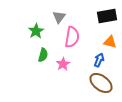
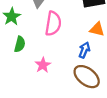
pink star: (63, 64) -> (43, 65), moved

